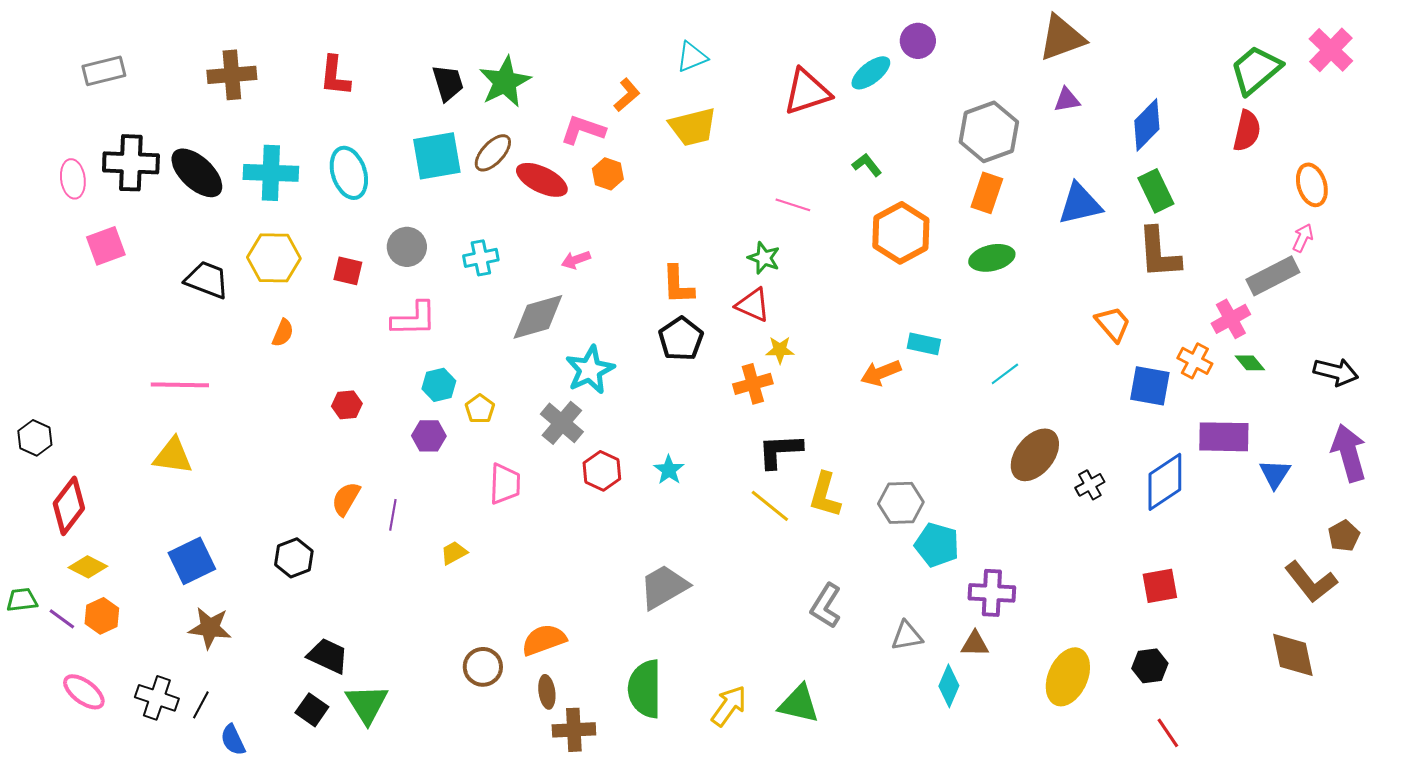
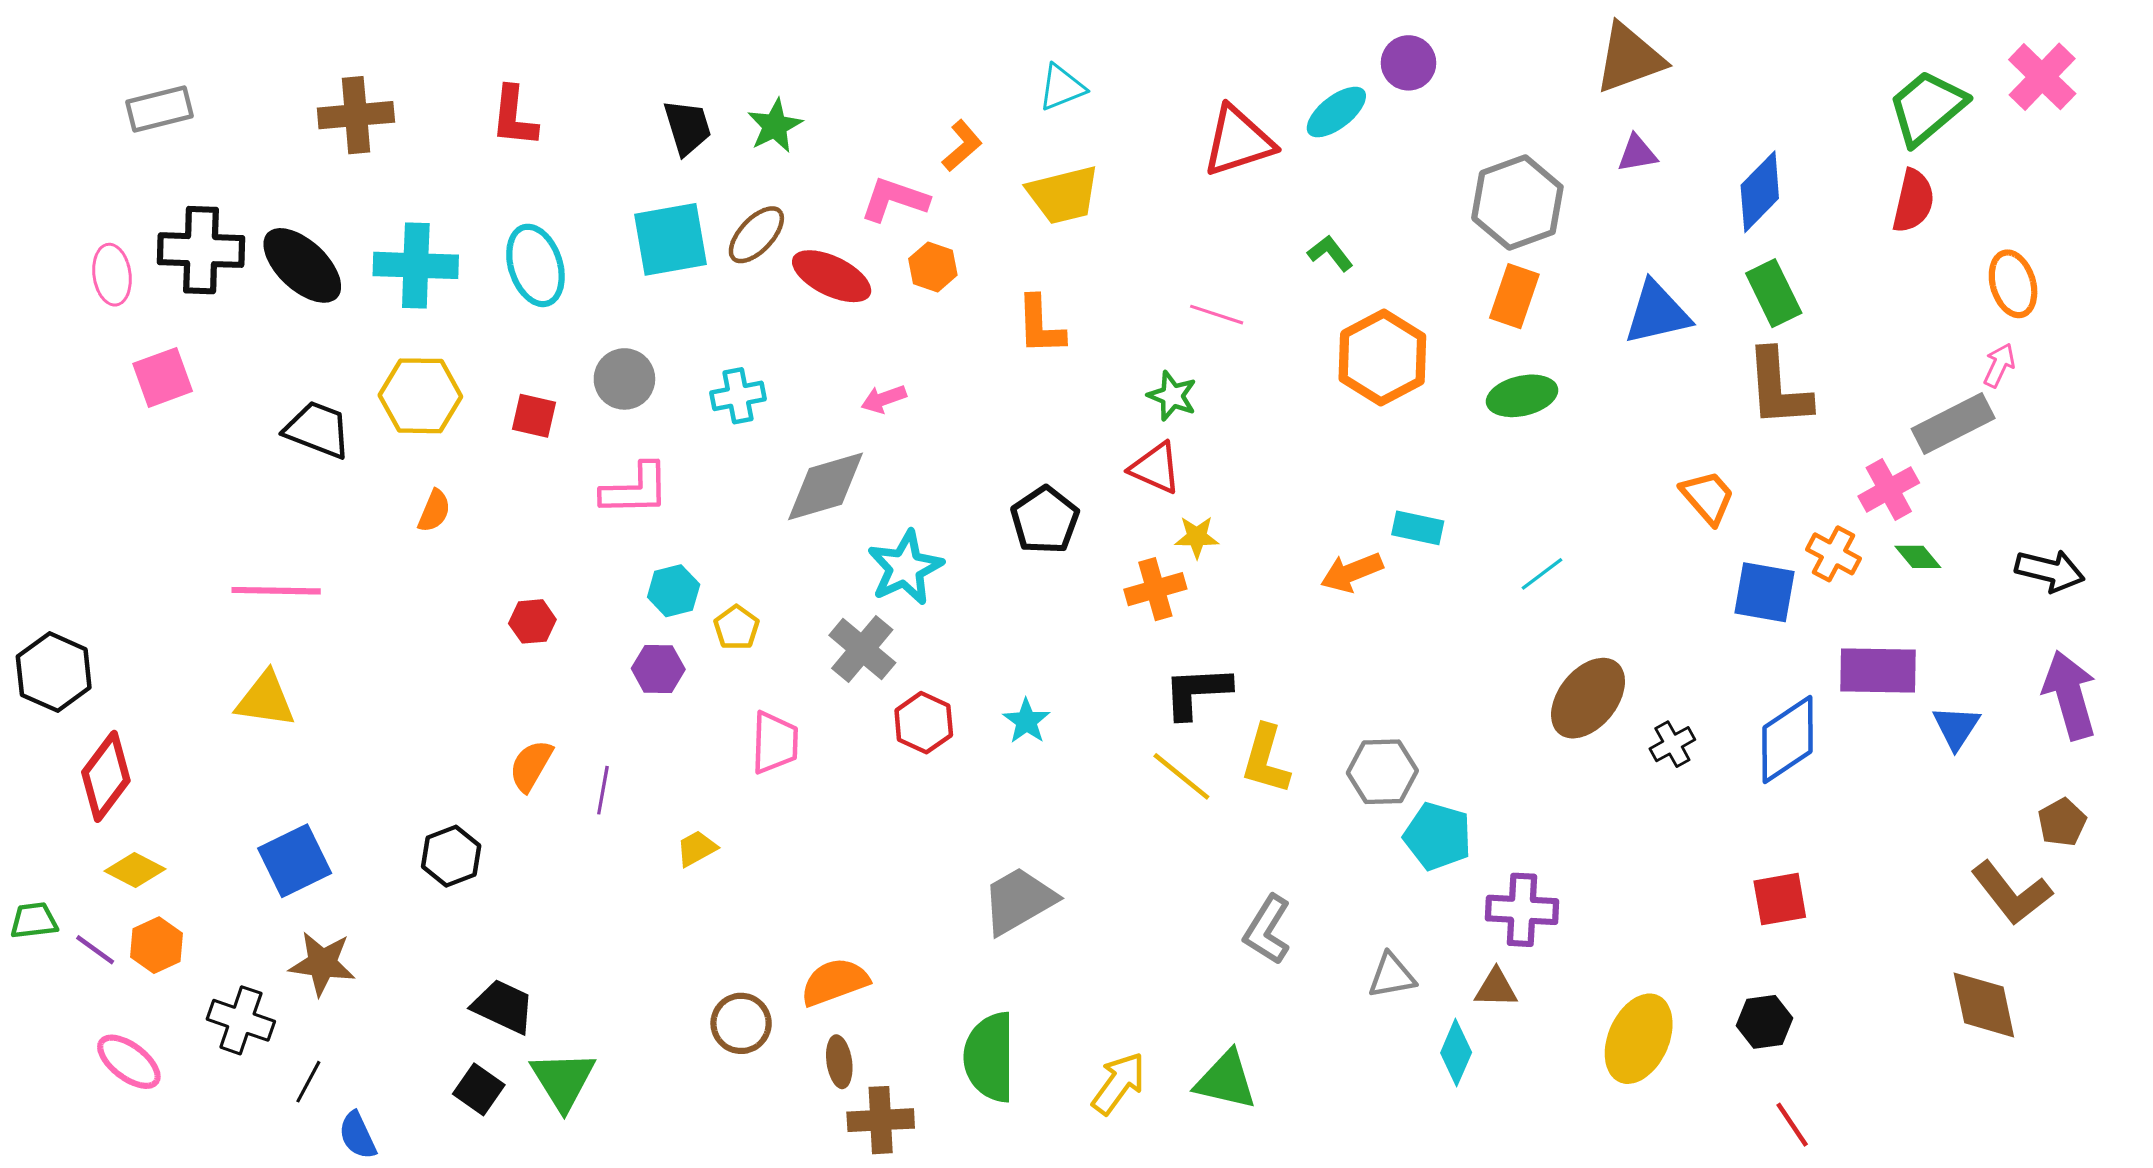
green star: (505, 82) -> (775, 126), size x0.7
orange L-shape: (678, 285) -> (1040, 325), moved
black hexagon: (35, 438) -> (54, 672), size x1.4
black cross: (157, 698) -> (241, 1020), moved

